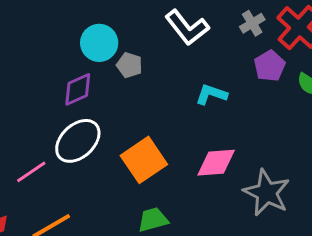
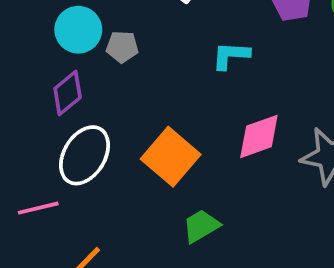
pink line: (31, 172) -> (38, 208), turned 36

